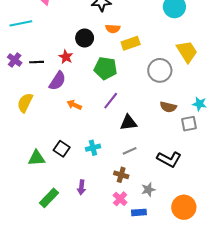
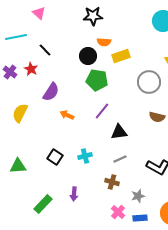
black circle: (85, 38) -> (88, 56), moved
red star: (66, 57) -> (31, 69), moved
black line: (37, 62) -> (45, 50), moved, turned 48
green triangle: (37, 158) -> (18, 166), moved
pink cross: (120, 199) -> (118, 212), moved
blue rectangle: (139, 212) -> (140, 218), moved

